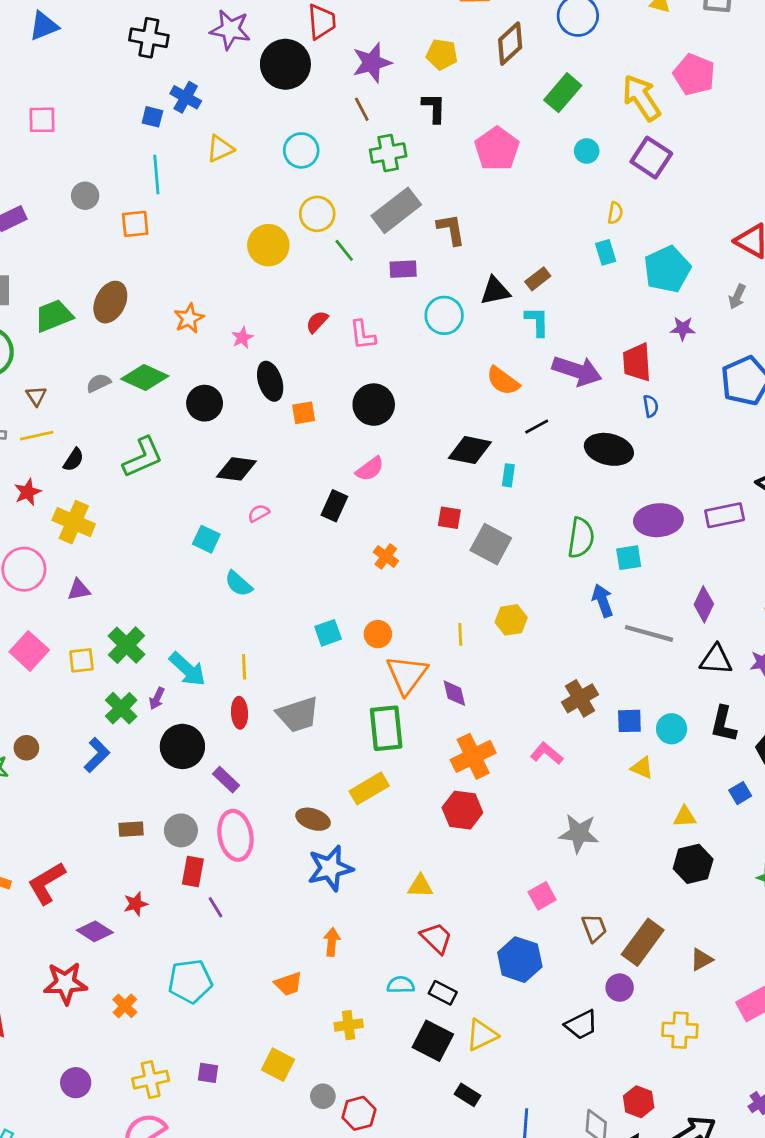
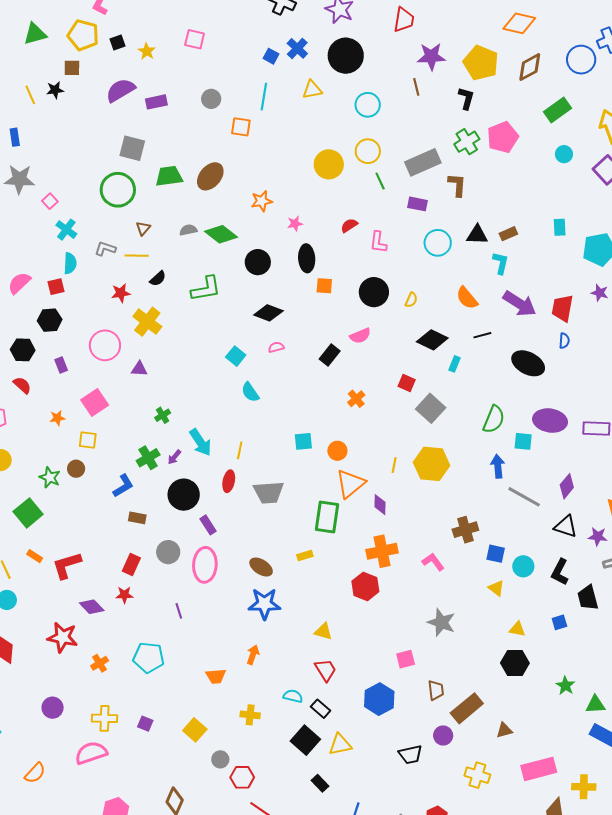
yellow pentagon: (442, 54) -> (481, 63), size x1.6
black circle: (285, 64) -> (346, 56), moved
green cross: (388, 153) -> (467, 142), moved, turned -35
yellow semicircle: (615, 213) -> (411, 300), moved
yellow hexagon: (511, 620) -> (432, 464), size x1.6
green cross: (127, 645) -> (163, 415), size x0.6
yellow square: (81, 660) -> (88, 440), moved
yellow rectangle: (369, 788) -> (305, 555), size x0.6
brown rectangle: (131, 829) -> (137, 518), moved
red rectangle: (193, 872) -> (131, 564), moved

